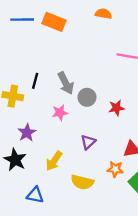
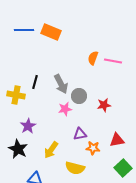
orange semicircle: (103, 14) -> (93, 58), moved, turned -80
pink star: (60, 113) -> (65, 109), moved
purple triangle: (88, 142) -> (80, 134), turned 32
orange star: (115, 169) -> (93, 148), moved

